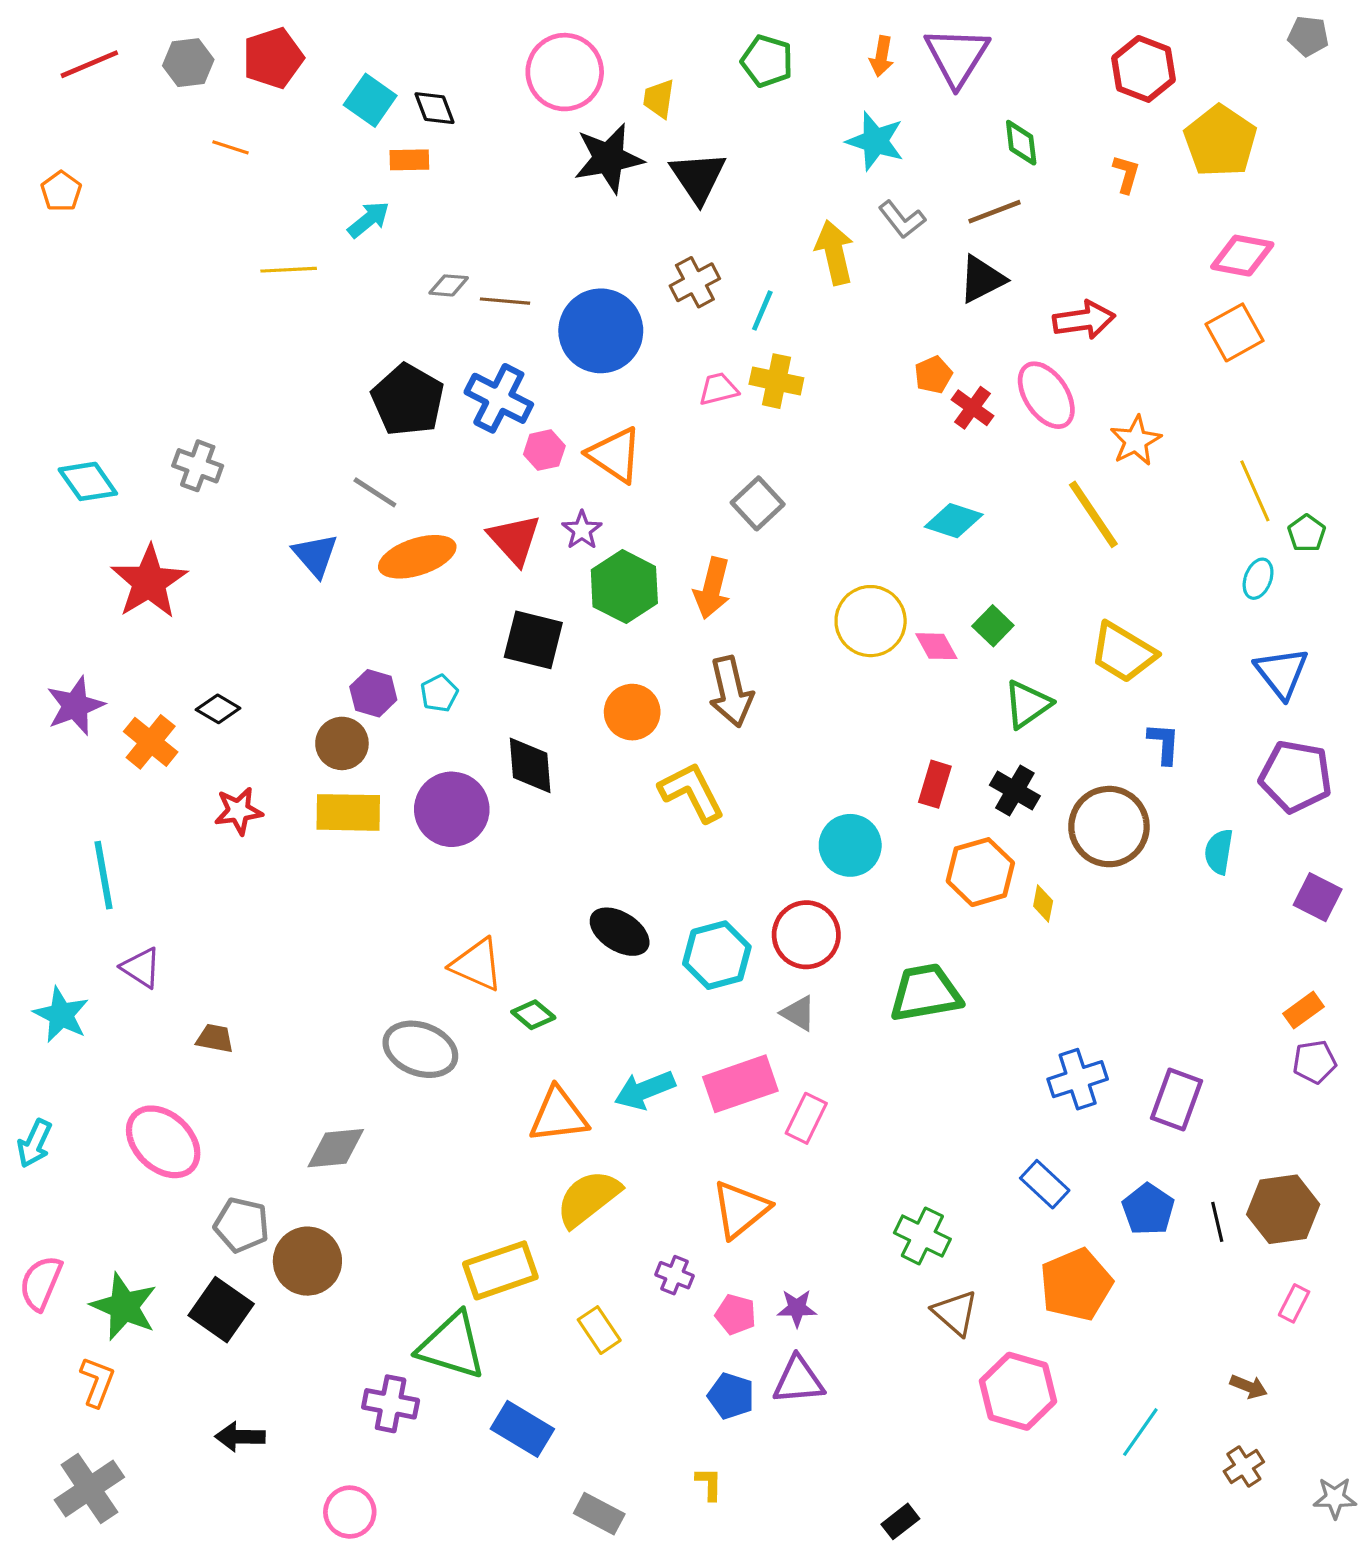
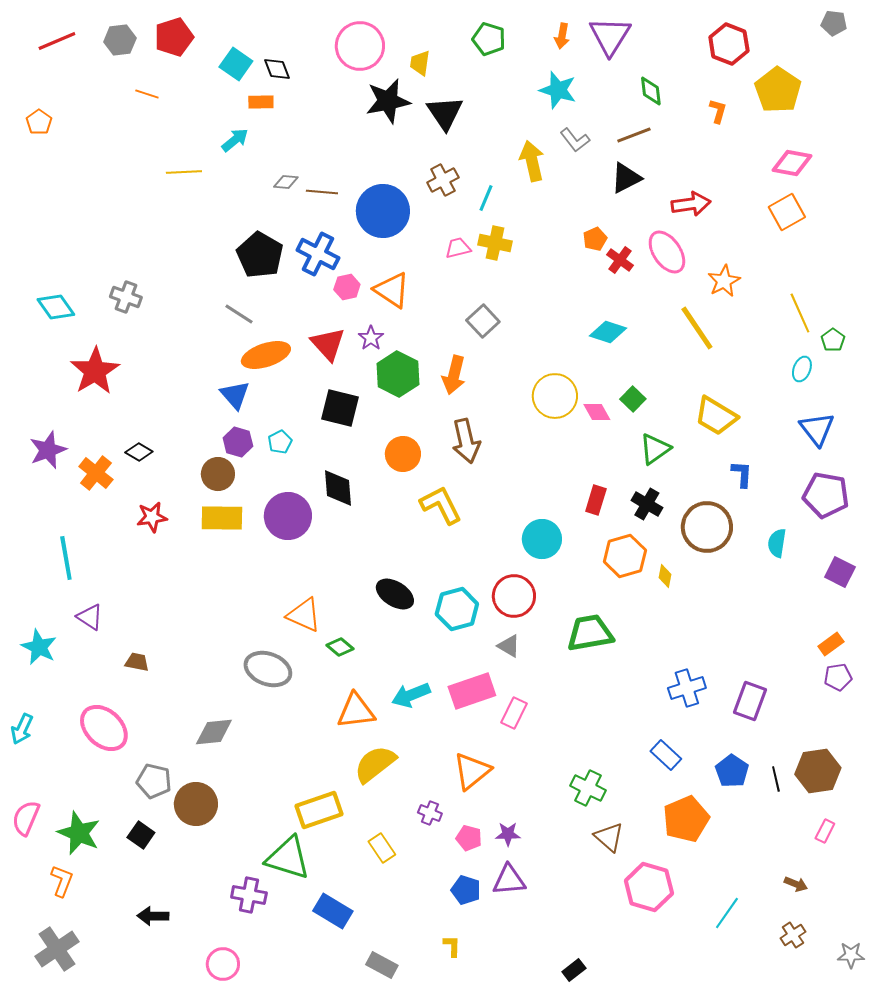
blue triangle: (315, 555) -> (235, 395), moved
black square: (221, 1310) -> (141, 835), size x0.7

